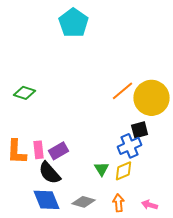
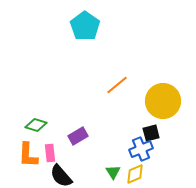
orange line: (122, 91) -> (117, 85), moved
green diamond: (24, 93) -> (36, 125), moved
purple rectangle: (58, 151) -> (78, 136), moved

